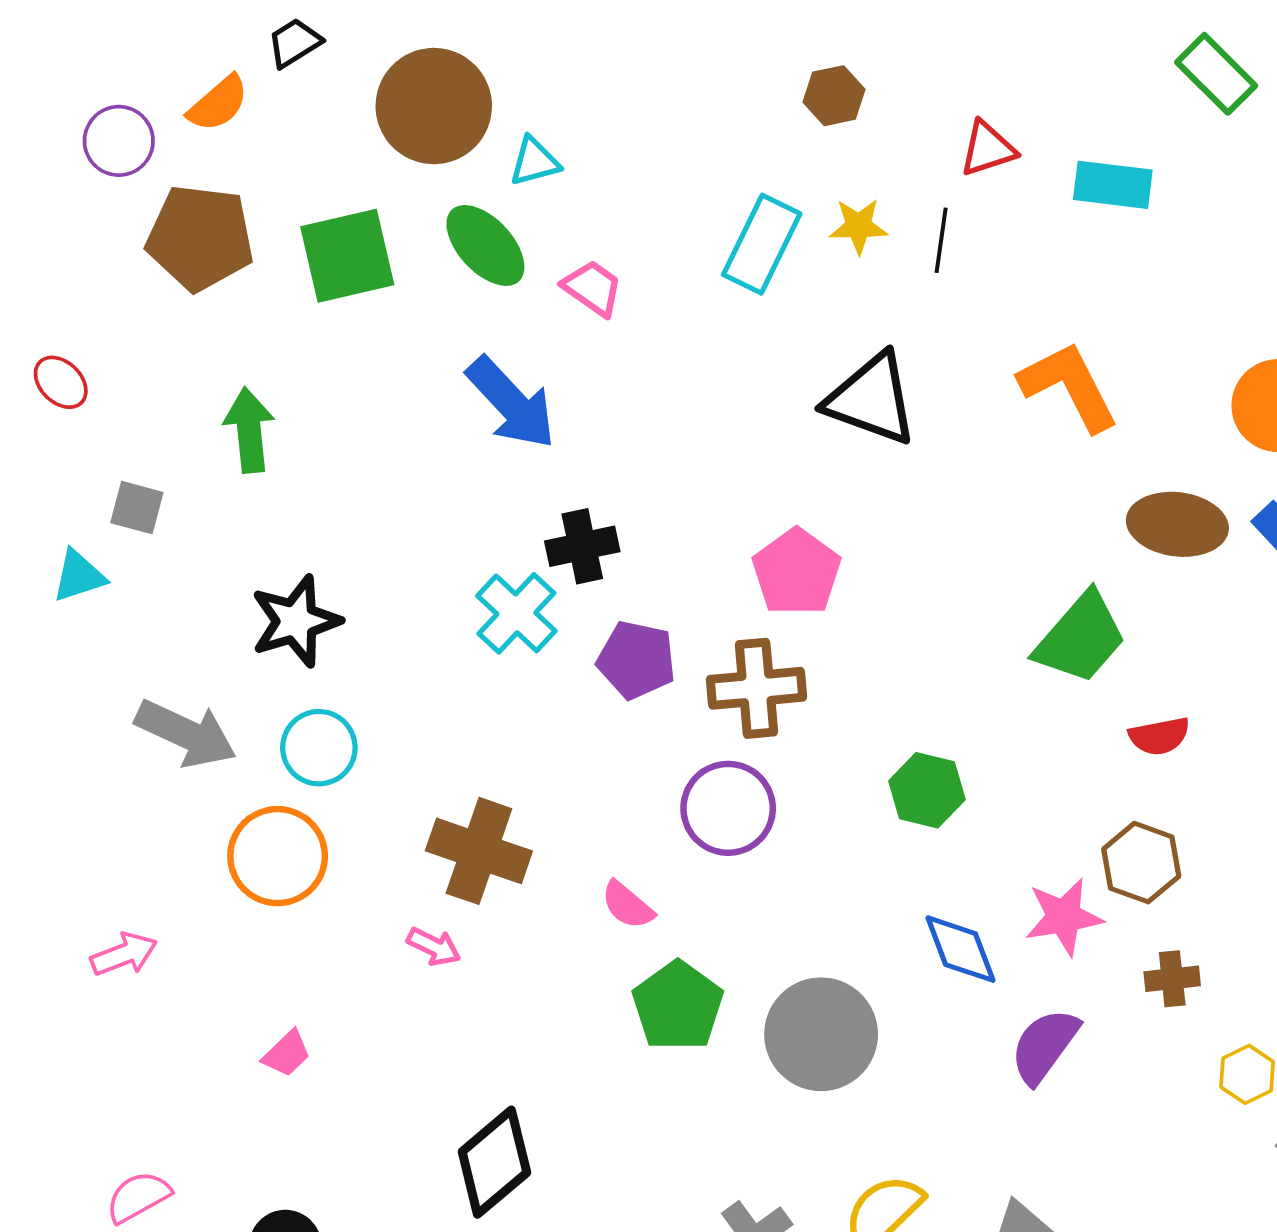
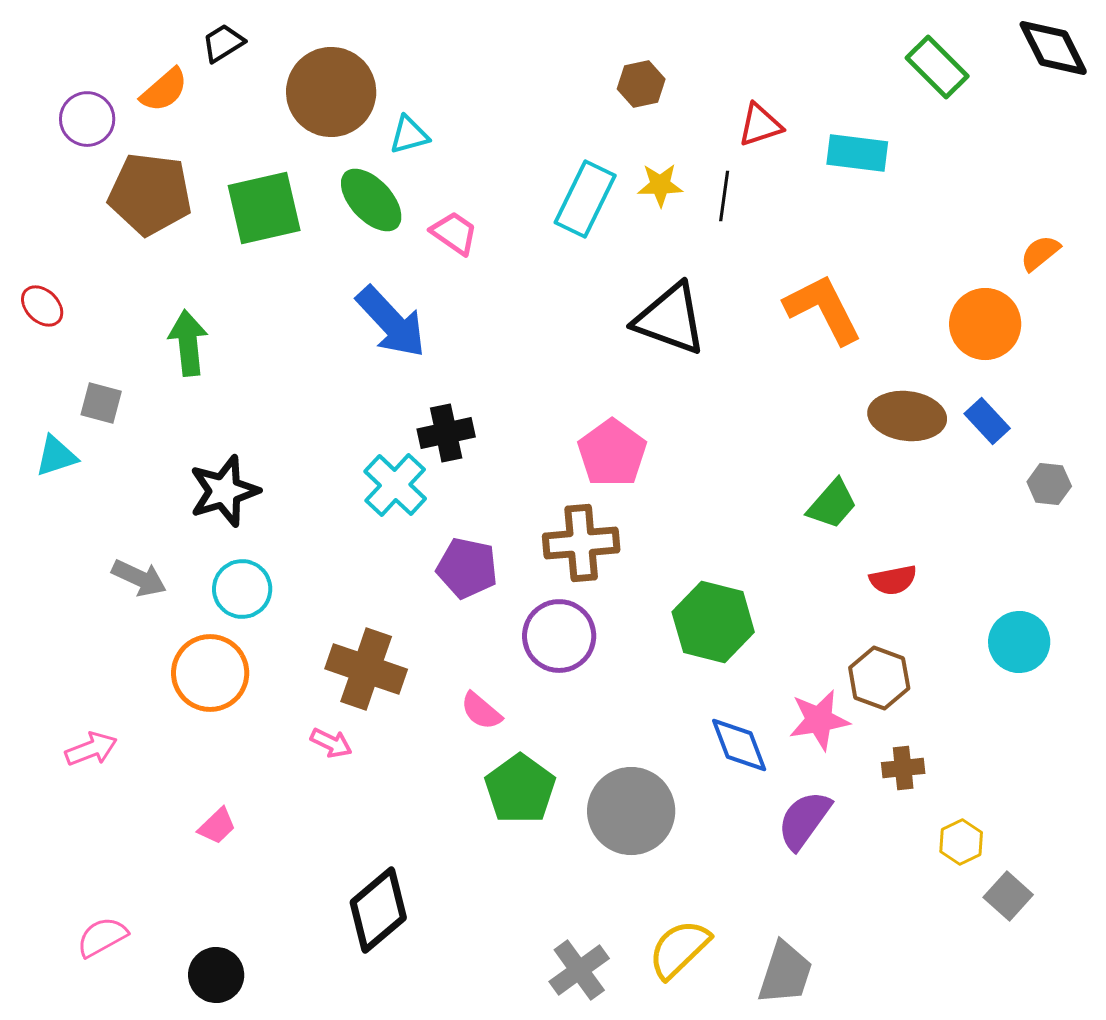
green trapezoid: (1081, 638) -> (832, 504), size x0.7
purple pentagon: (636, 660) -> (467, 568), moved
gray arrow: (186, 733) -> (139, 578), size x0.7
green hexagon: (927, 790) -> (713, 622), size x1.4

